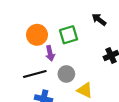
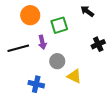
orange circle: (37, 35) -> (30, 15), moved
black line: (35, 74) -> (18, 48), moved

